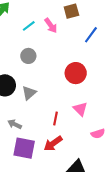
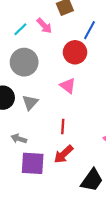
gray circle: (28, 56) -> (24, 62), size x1.6
red circle: (76, 73) -> (75, 52), moved
pink triangle: (80, 109) -> (68, 86), moved

